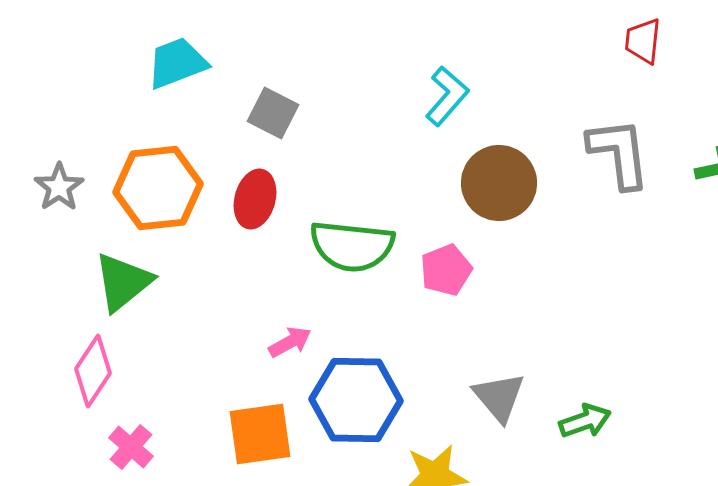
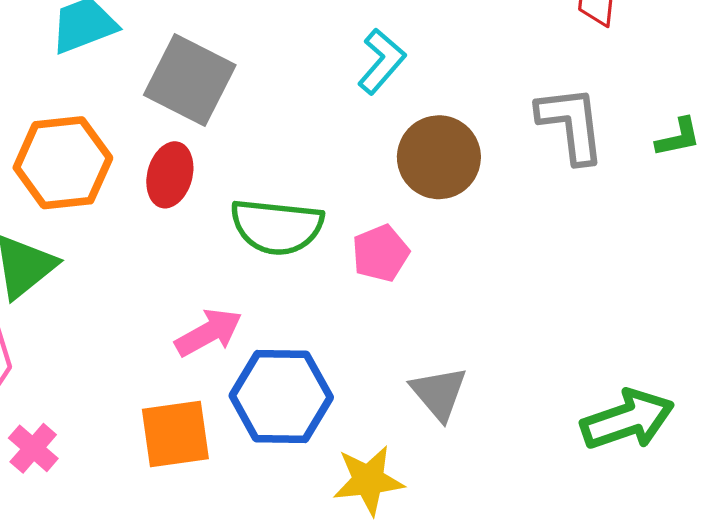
gray square: (273, 113) -> (190, 80), size x1.6
pink arrow: (290, 342) -> (208, 333), size x1.4
green arrow: (585, 421) -> (627, 420), moved, size x1.6

